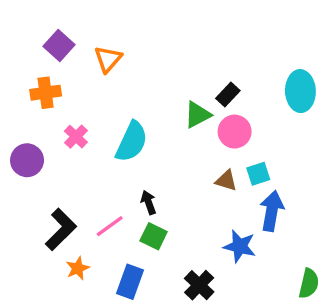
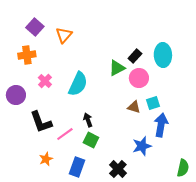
cyan ellipse: (300, 91) -> (163, 55), moved
black L-shape: (61, 229) -> (41, 122), moved, turned 115
blue star: (240, 246) -> (142, 146), turned -30

